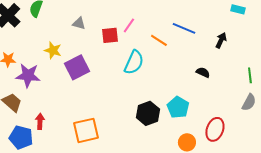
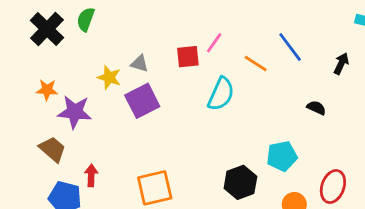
gray triangle: (79, 23) -> (140, 64), moved
blue line: (184, 28) -> (290, 47), turned 30
cyan pentagon: (178, 107) -> (282, 156), turned 30
black hexagon: (148, 113) -> (240, 182), moved

